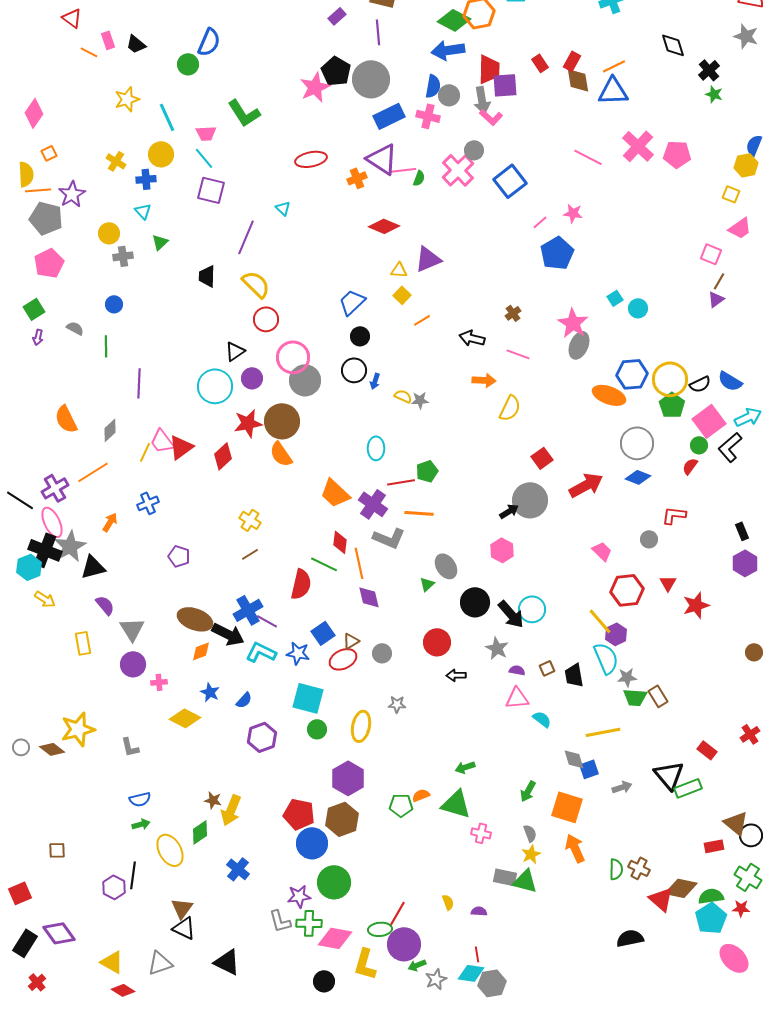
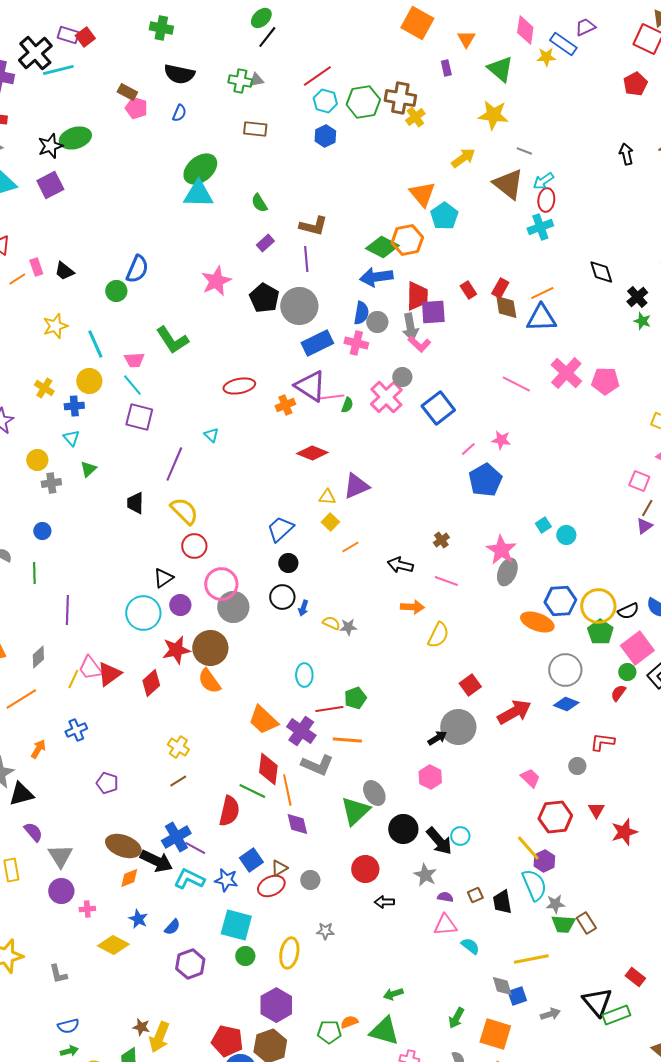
orange line: (89, 52) -> (17, 279), turned -60
pink star: (315, 87) -> (216, 281), moved
red diamond: (340, 542) -> (268, 769), size x1.4
green triangle: (427, 584) -> (355, 811), size x2.0
cyan circle: (532, 609) -> (460, 836), size x0.7

